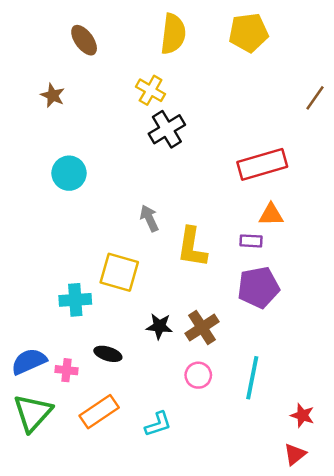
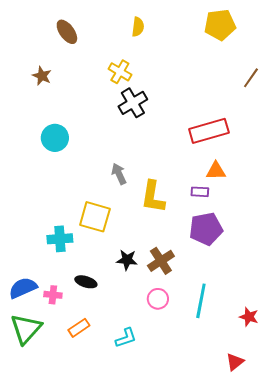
yellow pentagon: (248, 33) -> (220, 25), moved
yellow semicircle: (173, 34) -> (138, 27), size x0.6
orange rectangle: (99, 412) -> (79, 328), size x0.7
red star: (302, 415) -> (249, 317), moved

